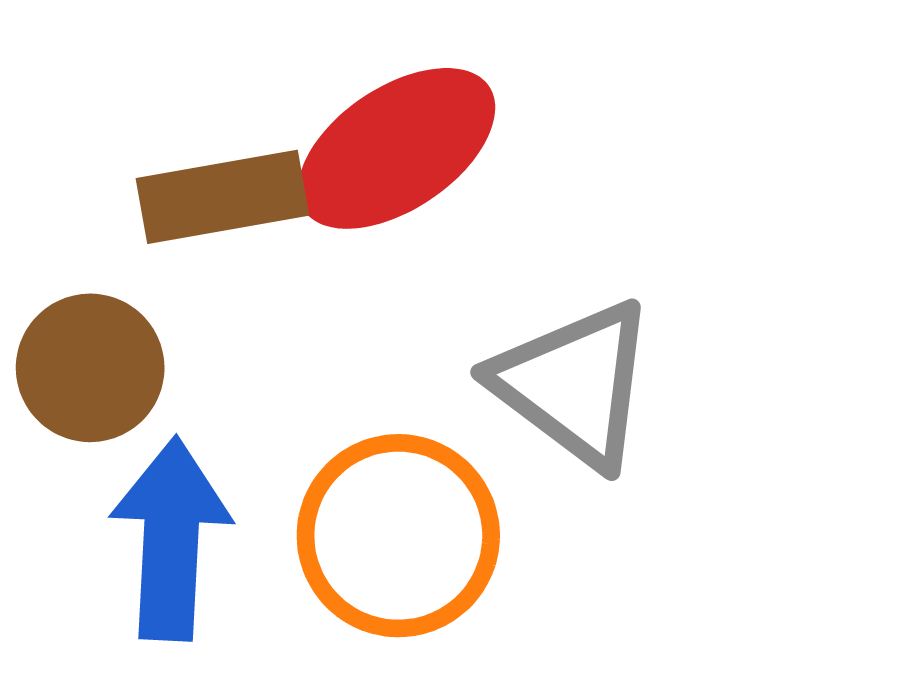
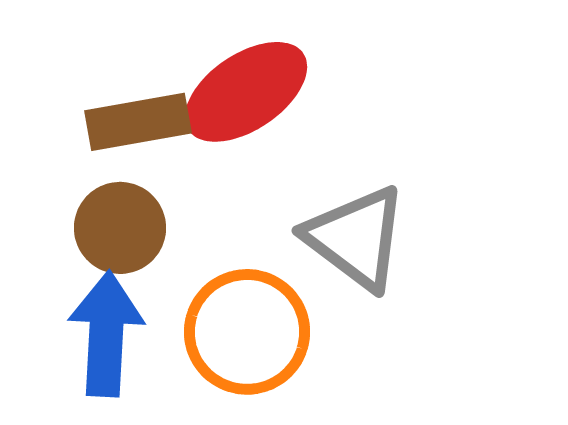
brown circle: (90, 368) -> (120, 228), moved

